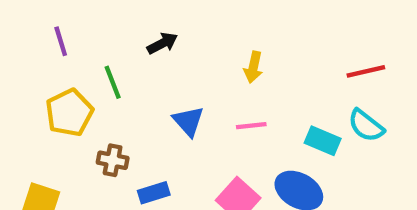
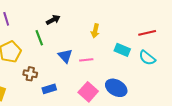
green line: (113, 82) -> (39, 38), moved
pink line: (251, 126) -> (86, 60), moved
cyan rectangle: (323, 141) -> (122, 50), moved

